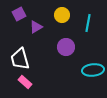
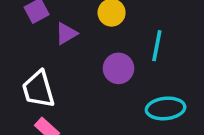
cyan line: (88, 23) -> (157, 46), moved

